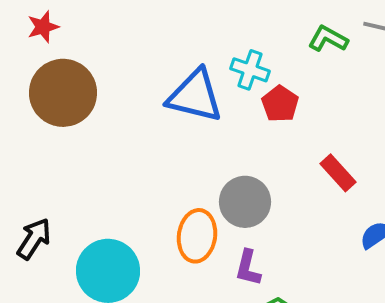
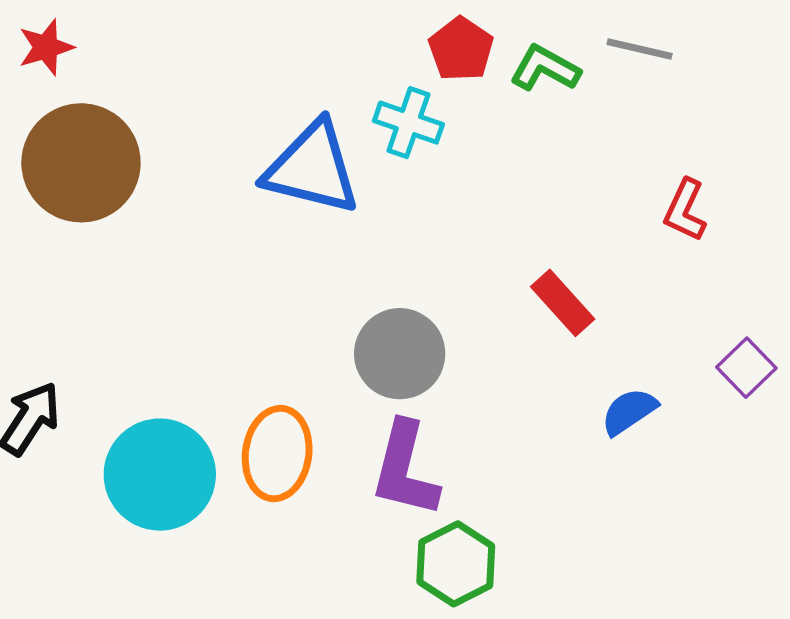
red pentagon: (280, 104) -> (461, 49), moved
orange ellipse: (197, 236) -> (277, 454), moved
purple L-shape: (248, 268) -> (405, 469), size x1.5

